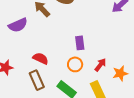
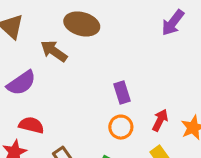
red semicircle: (41, 58) -> (31, 125), moved

